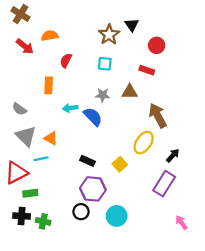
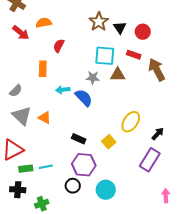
black triangle: (132, 25) -> (120, 28), moved
cyan square: (105, 64) -> (105, 56), moved, size x1.5
gray semicircle: (19, 109) -> (16, 91), turned -80
brown arrow: (158, 116) -> (157, 70), moved
cyan line: (41, 159) -> (46, 167), moved
green cross: (43, 221) -> (42, 204), moved, turned -32
pink arrow: (181, 222) -> (166, 196), turned 32

